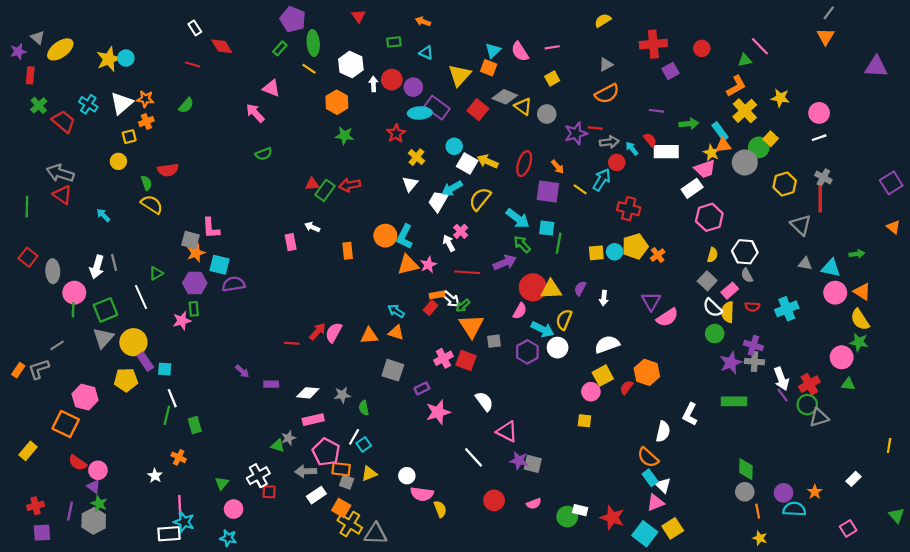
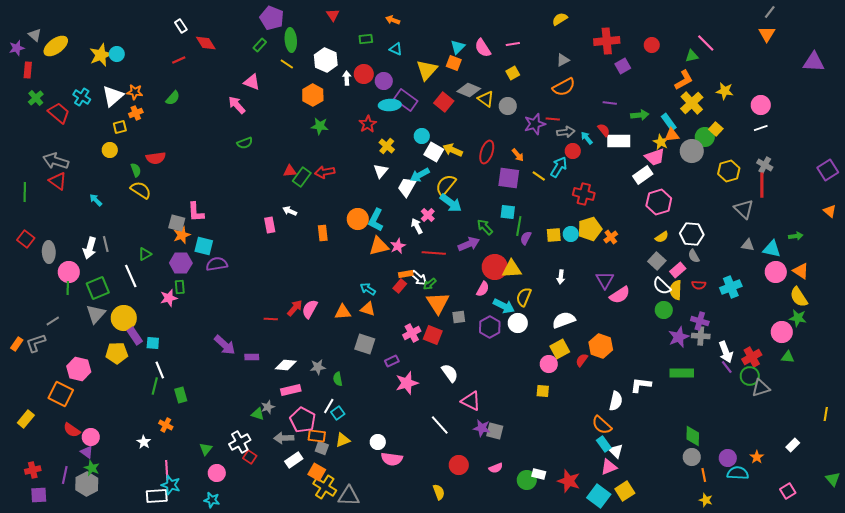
red line: (193, 65) -> (179, 60), turned -40
cyan arrow: (518, 218) -> (451, 203), moved
yellow semicircle: (713, 255) -> (662, 237), turned 40
purple semicircle: (580, 288) -> (526, 238), moved
purple arrow: (242, 371) -> (225, 345), size x1.6
white L-shape: (690, 414) -> (641, 385), turned 70
red square: (269, 492) -> (250, 457), turned 32
yellow semicircle: (440, 509) -> (439, 492), moved

